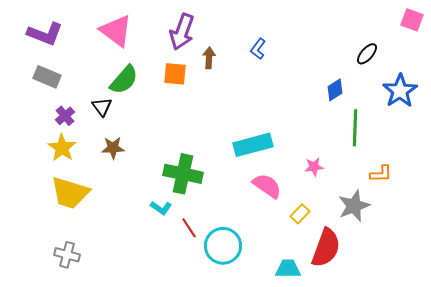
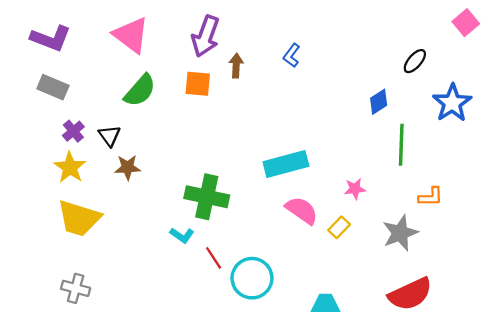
pink square: (412, 20) -> (466, 23), turned 30
black triangle: (102, 107) -> (109, 136), moved
yellow rectangle: (300, 214) -> (339, 227), moved
red semicircle: (326, 248) -> (410, 294), moved, turned 45

